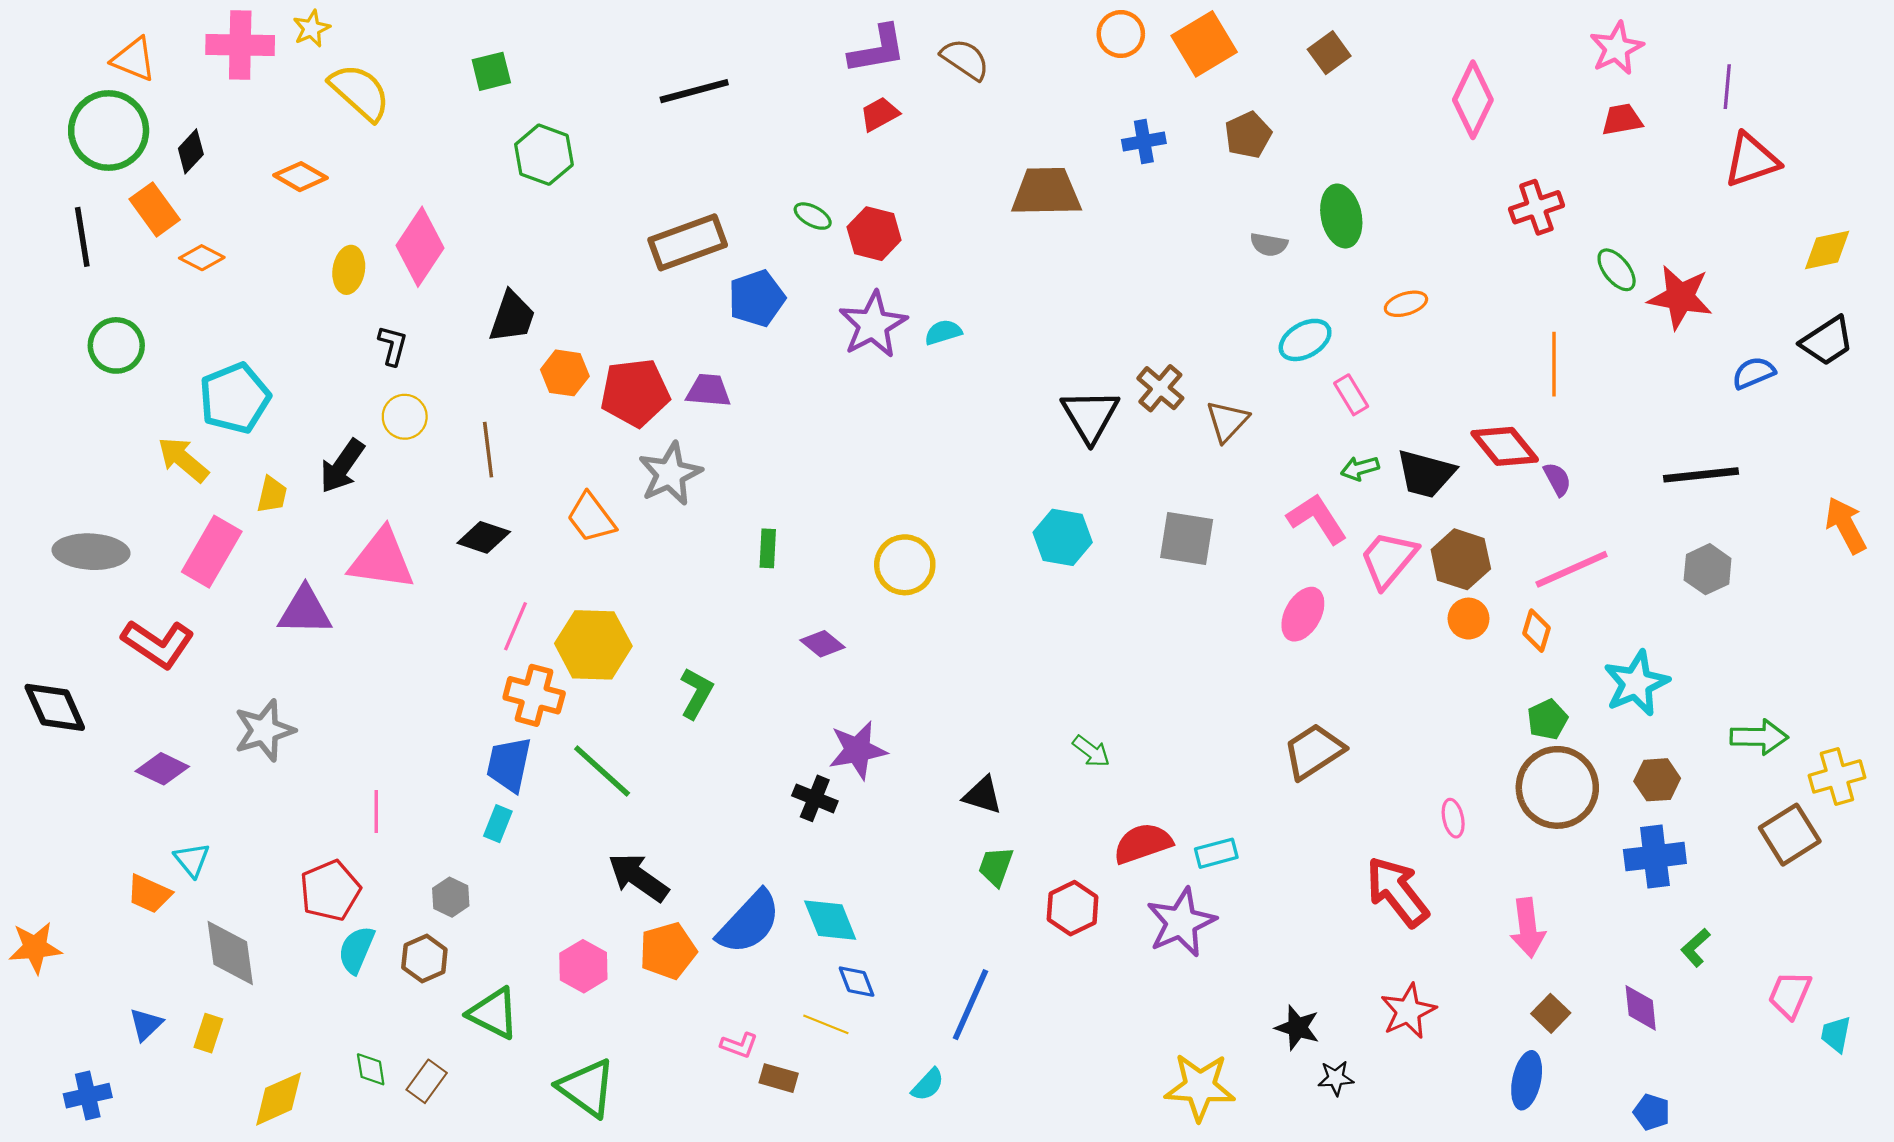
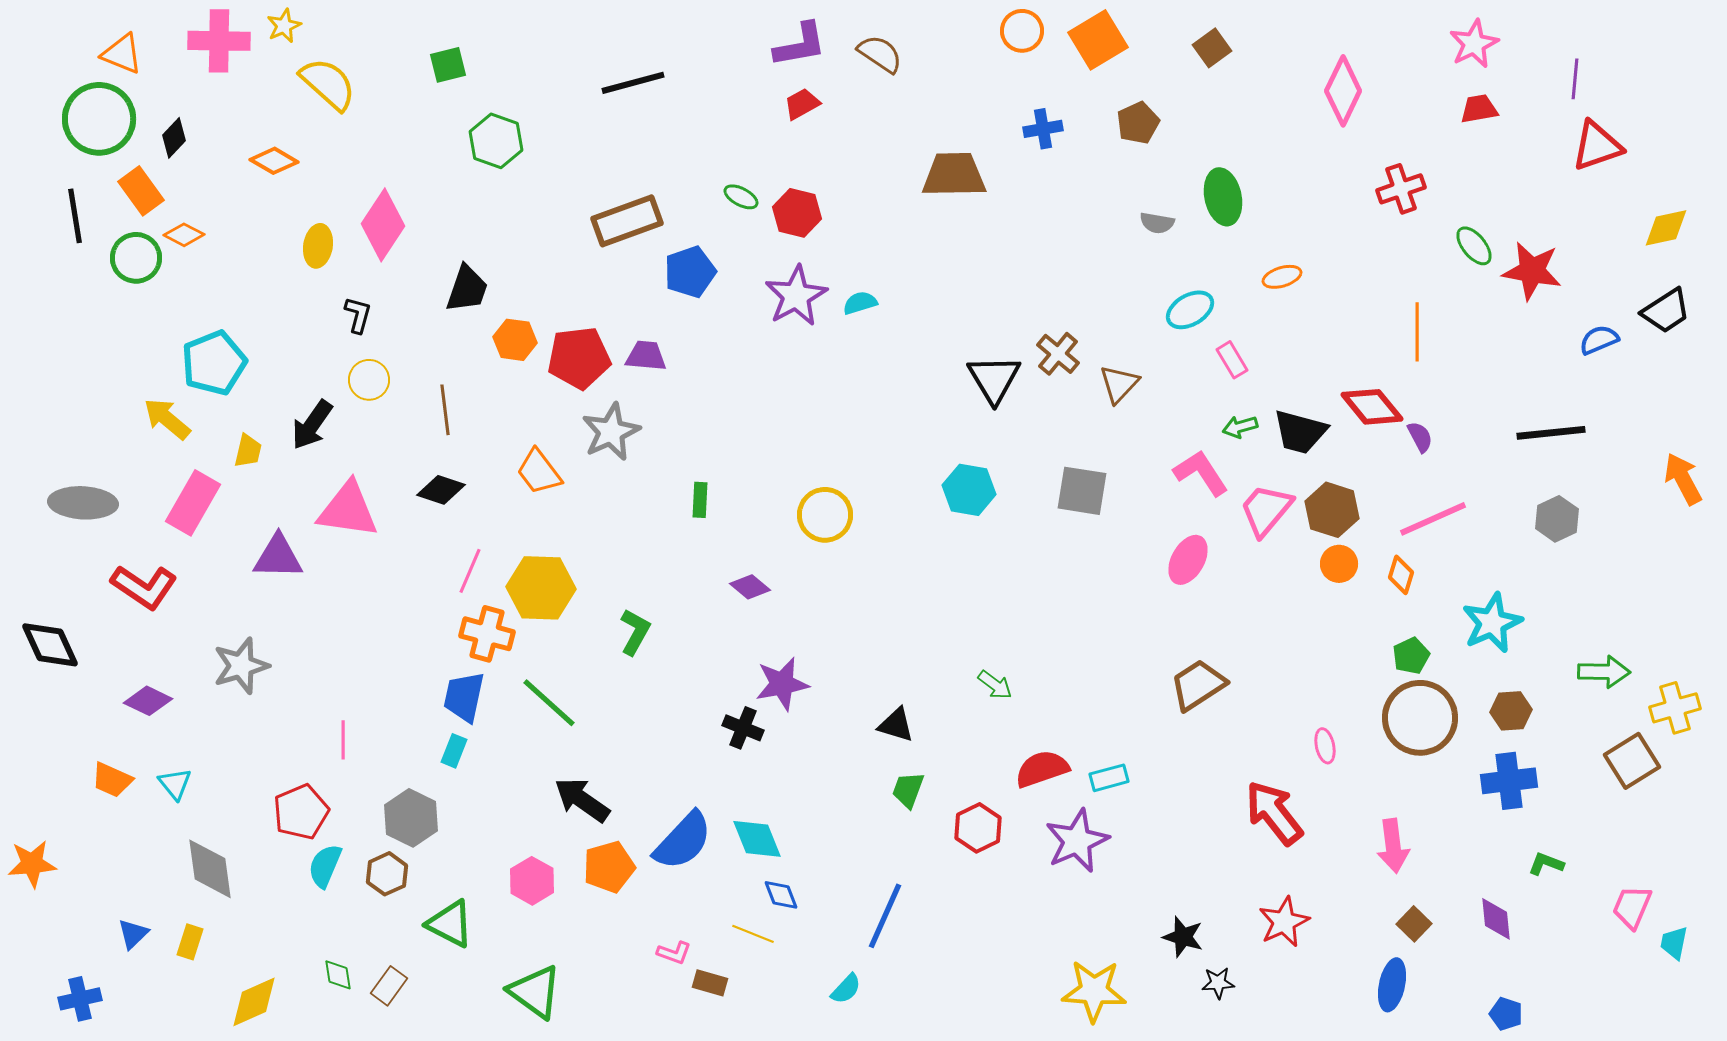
green circle: (116, 345) -> (136, 258), moved
orange trapezoid: (149, 894) -> (112, 780), moved
gray hexagon: (451, 897) -> (411, 818), size x1.6
green L-shape: (1695, 948) -> (1546, 864), turned 63

